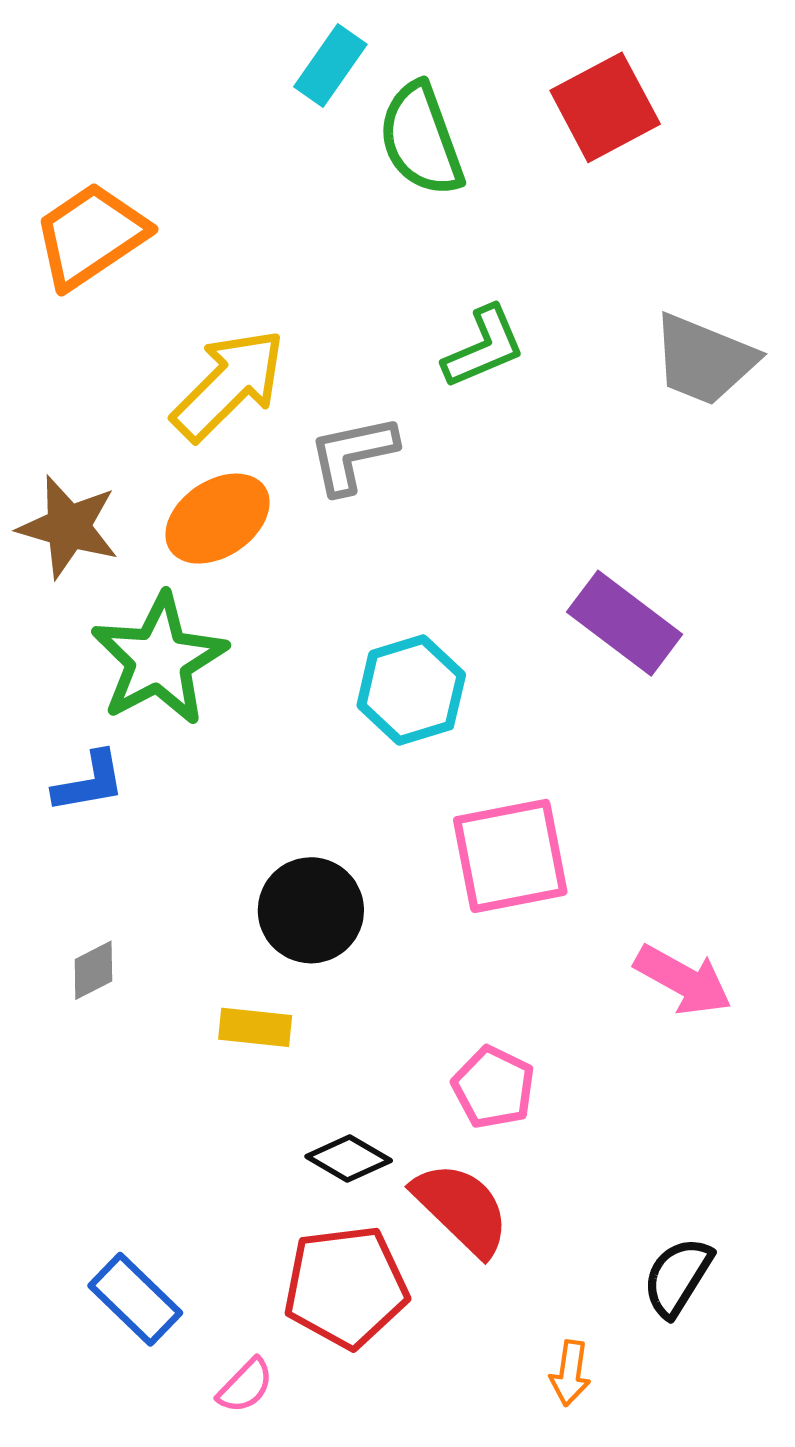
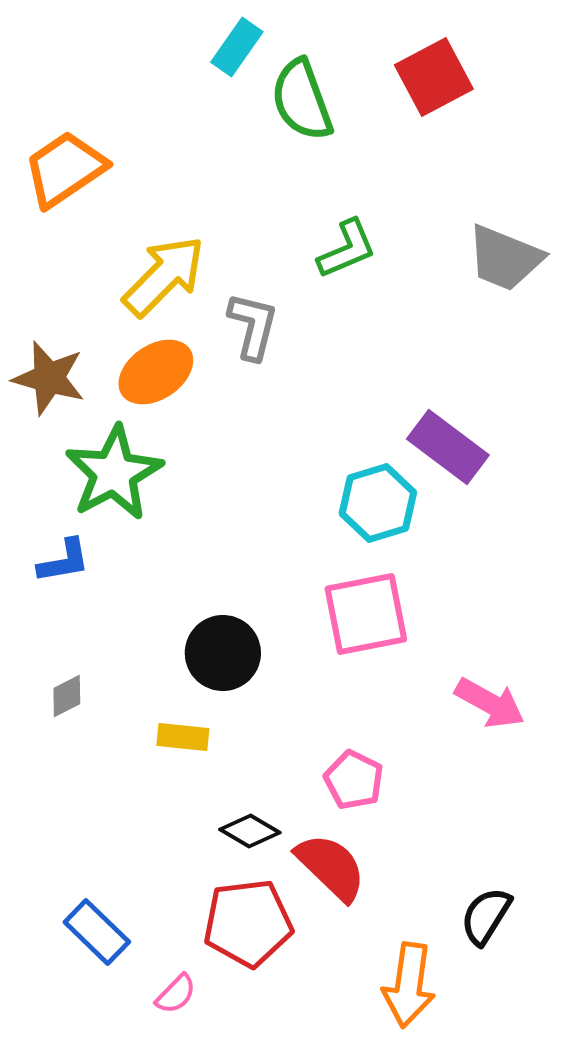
gray L-shape: (353, 454) -> (253, 326), turned 116
cyan hexagon: (411, 690) -> (378, 503), moved
orange arrow: (570, 1373) -> (409, 985), size x1.8

